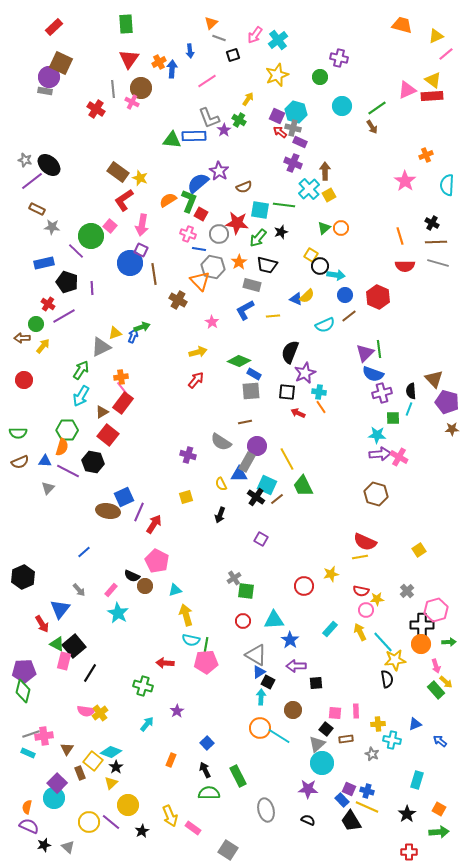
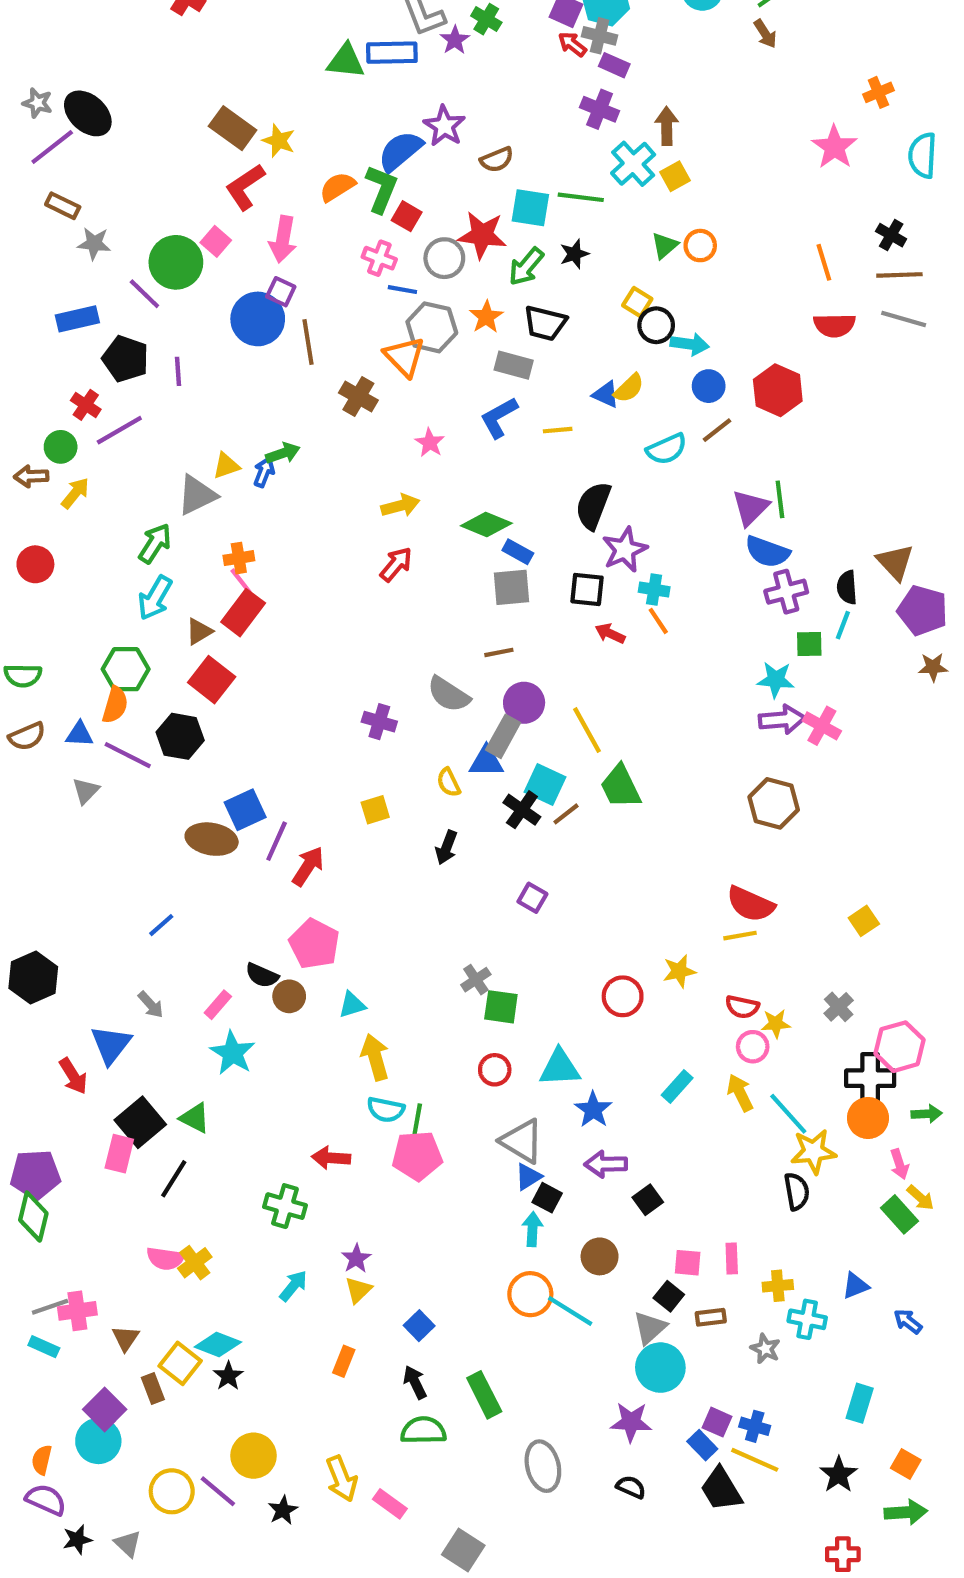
green triangle: (57, 644) -> (195, 1118), moved
black square: (316, 683) -> (648, 1200), turned -32
yellow triangle: (111, 783) -> (358, 1290), moved

